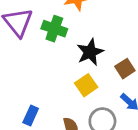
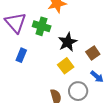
blue rectangle: (31, 115) -> (21, 55), moved

